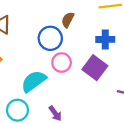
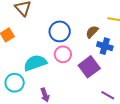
brown semicircle: (68, 20) -> (92, 32), moved

